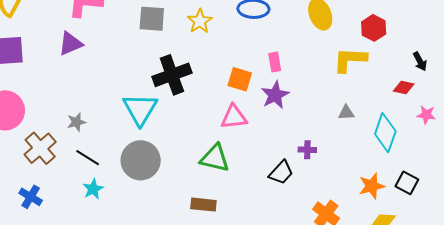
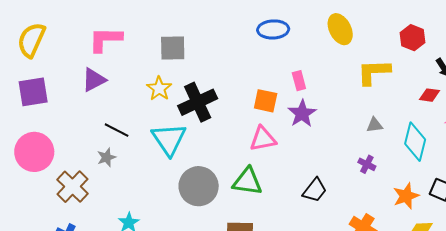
yellow star: (200, 21) -> (159, 89), moved
red hexagon: (374, 28) -> (412, 38), moved
purple cross: (307, 150) -> (367, 164), moved, turned 30
black line: (88, 158) -> (117, 130), moved
gray circle: (141, 160) -> (199, 186), moved

